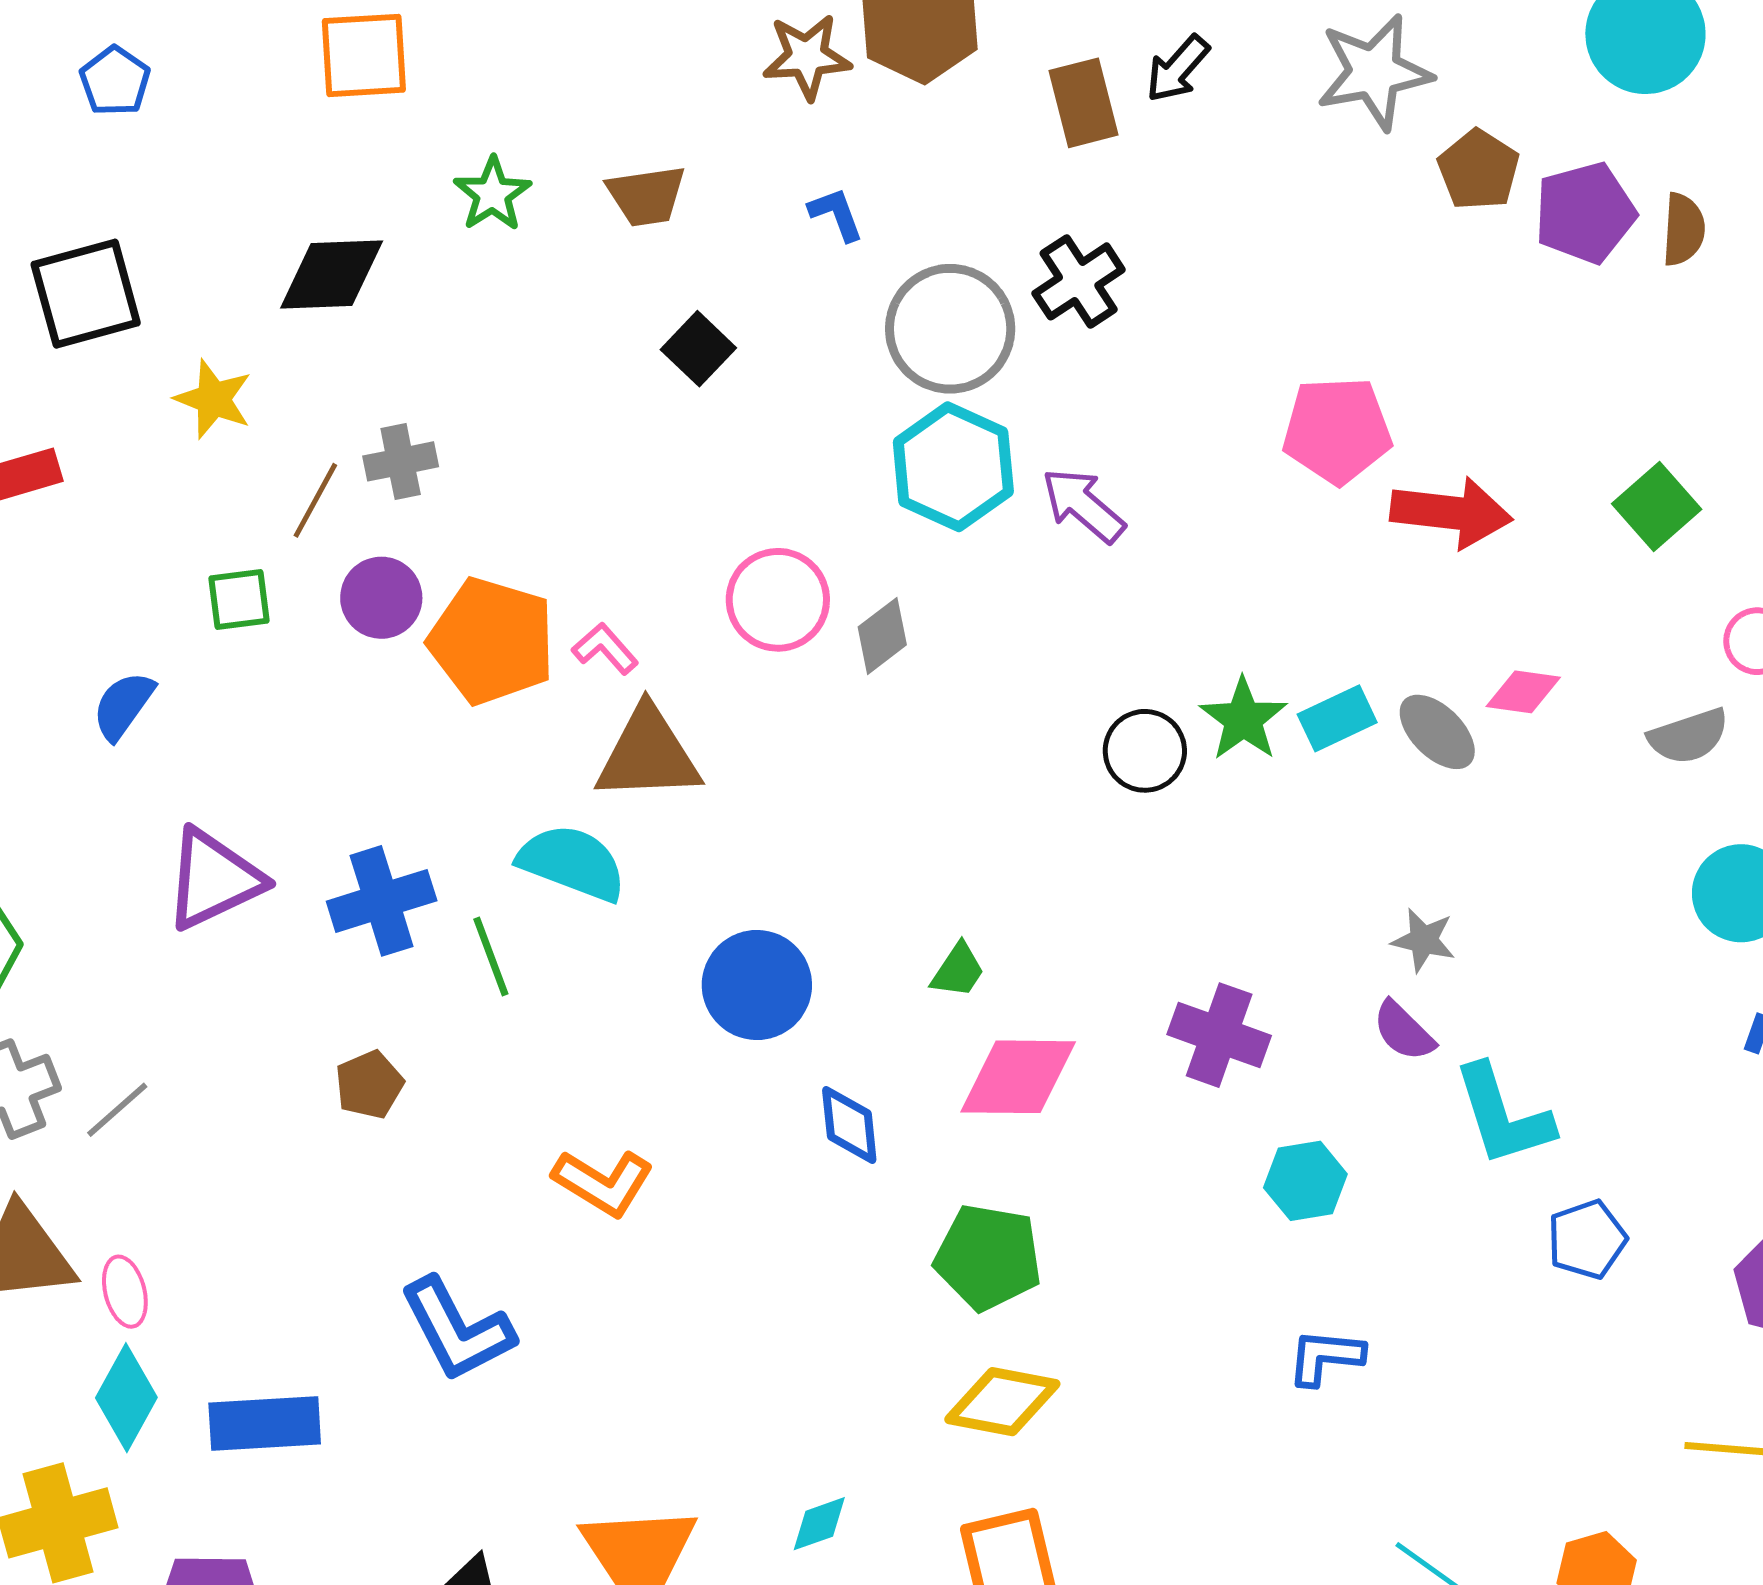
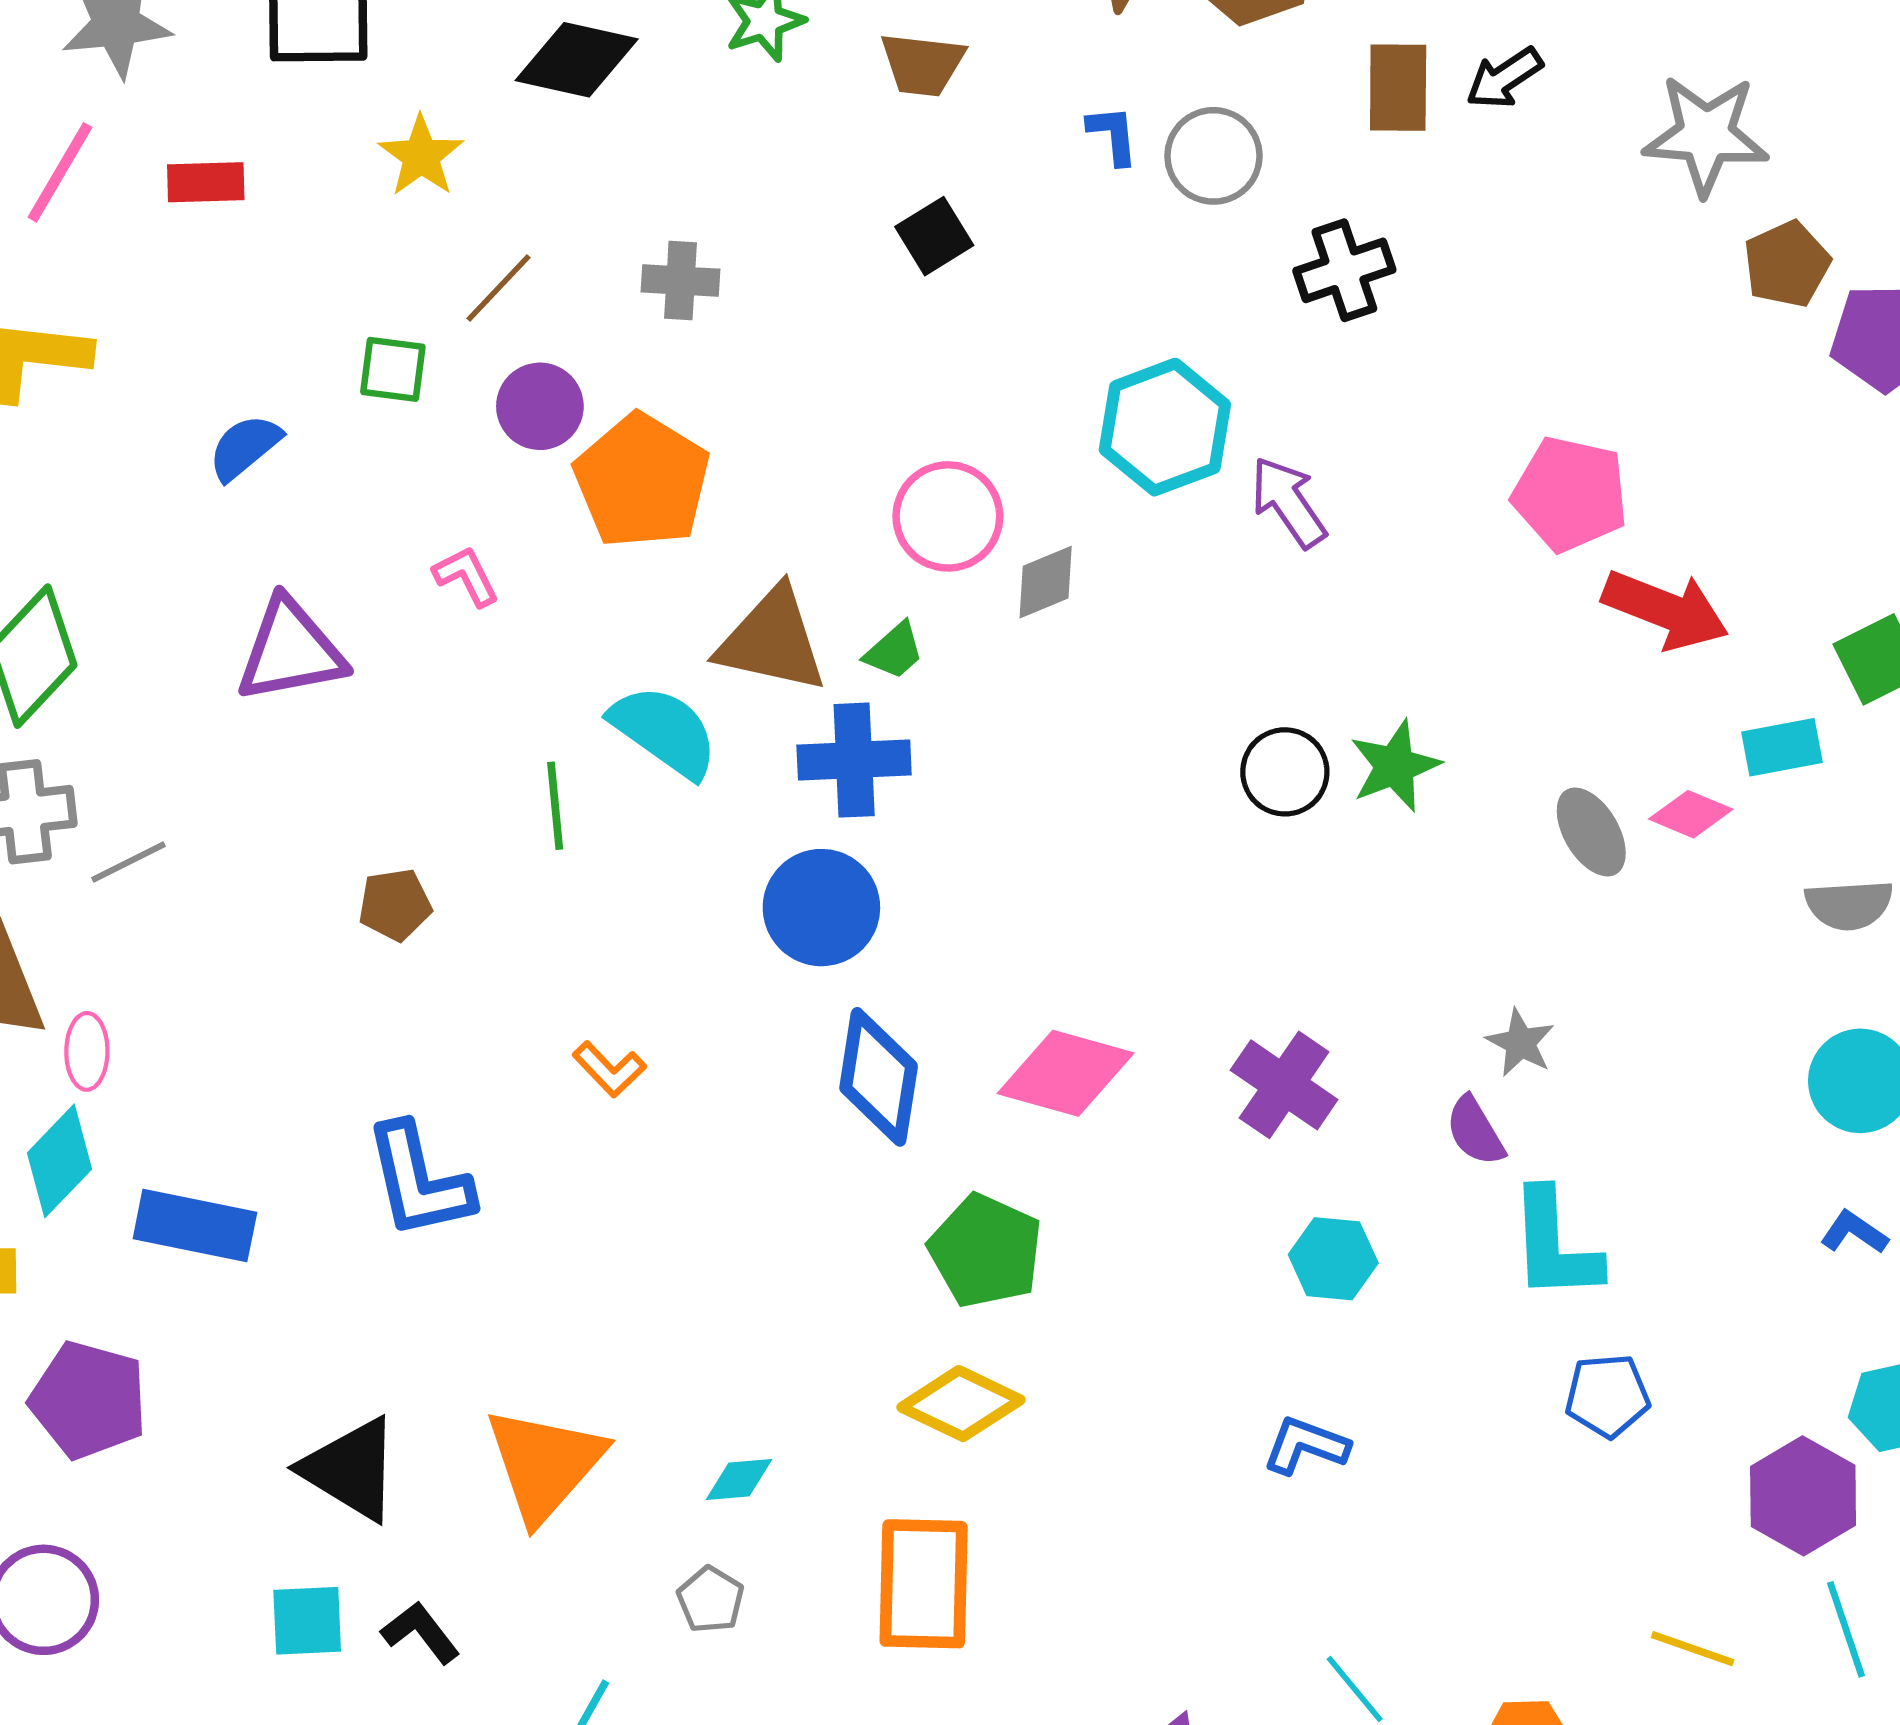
gray circle: (950, 329) -> (1213, 156), moved, size x0.7
gray cross: (401, 461) -> (681, 281), moved
pink L-shape: (605, 649) -> (466, 576), moved
cyan rectangle: (1337, 718) -> (1782, 747), moved
blue cross: (382, 901) -> (854, 760), moved
green trapezoid: (958, 970) -> (894, 651), moved
blue diamond: (849, 1125) -> (879, 1077), size x1.5
orange L-shape: (603, 1183) -> (609, 1069), size x0.7

